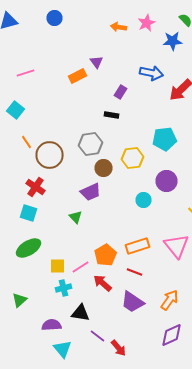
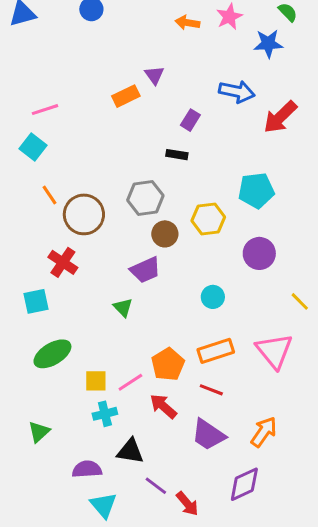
pink line: (26, 73) -> (45, 110), moved
cyan circle: (144, 200) -> (213, 297), moved
cyan square: (28, 213) -> (36, 301), moved, turned -30
purple diamond: (172, 335) -> (244, 484), moved

